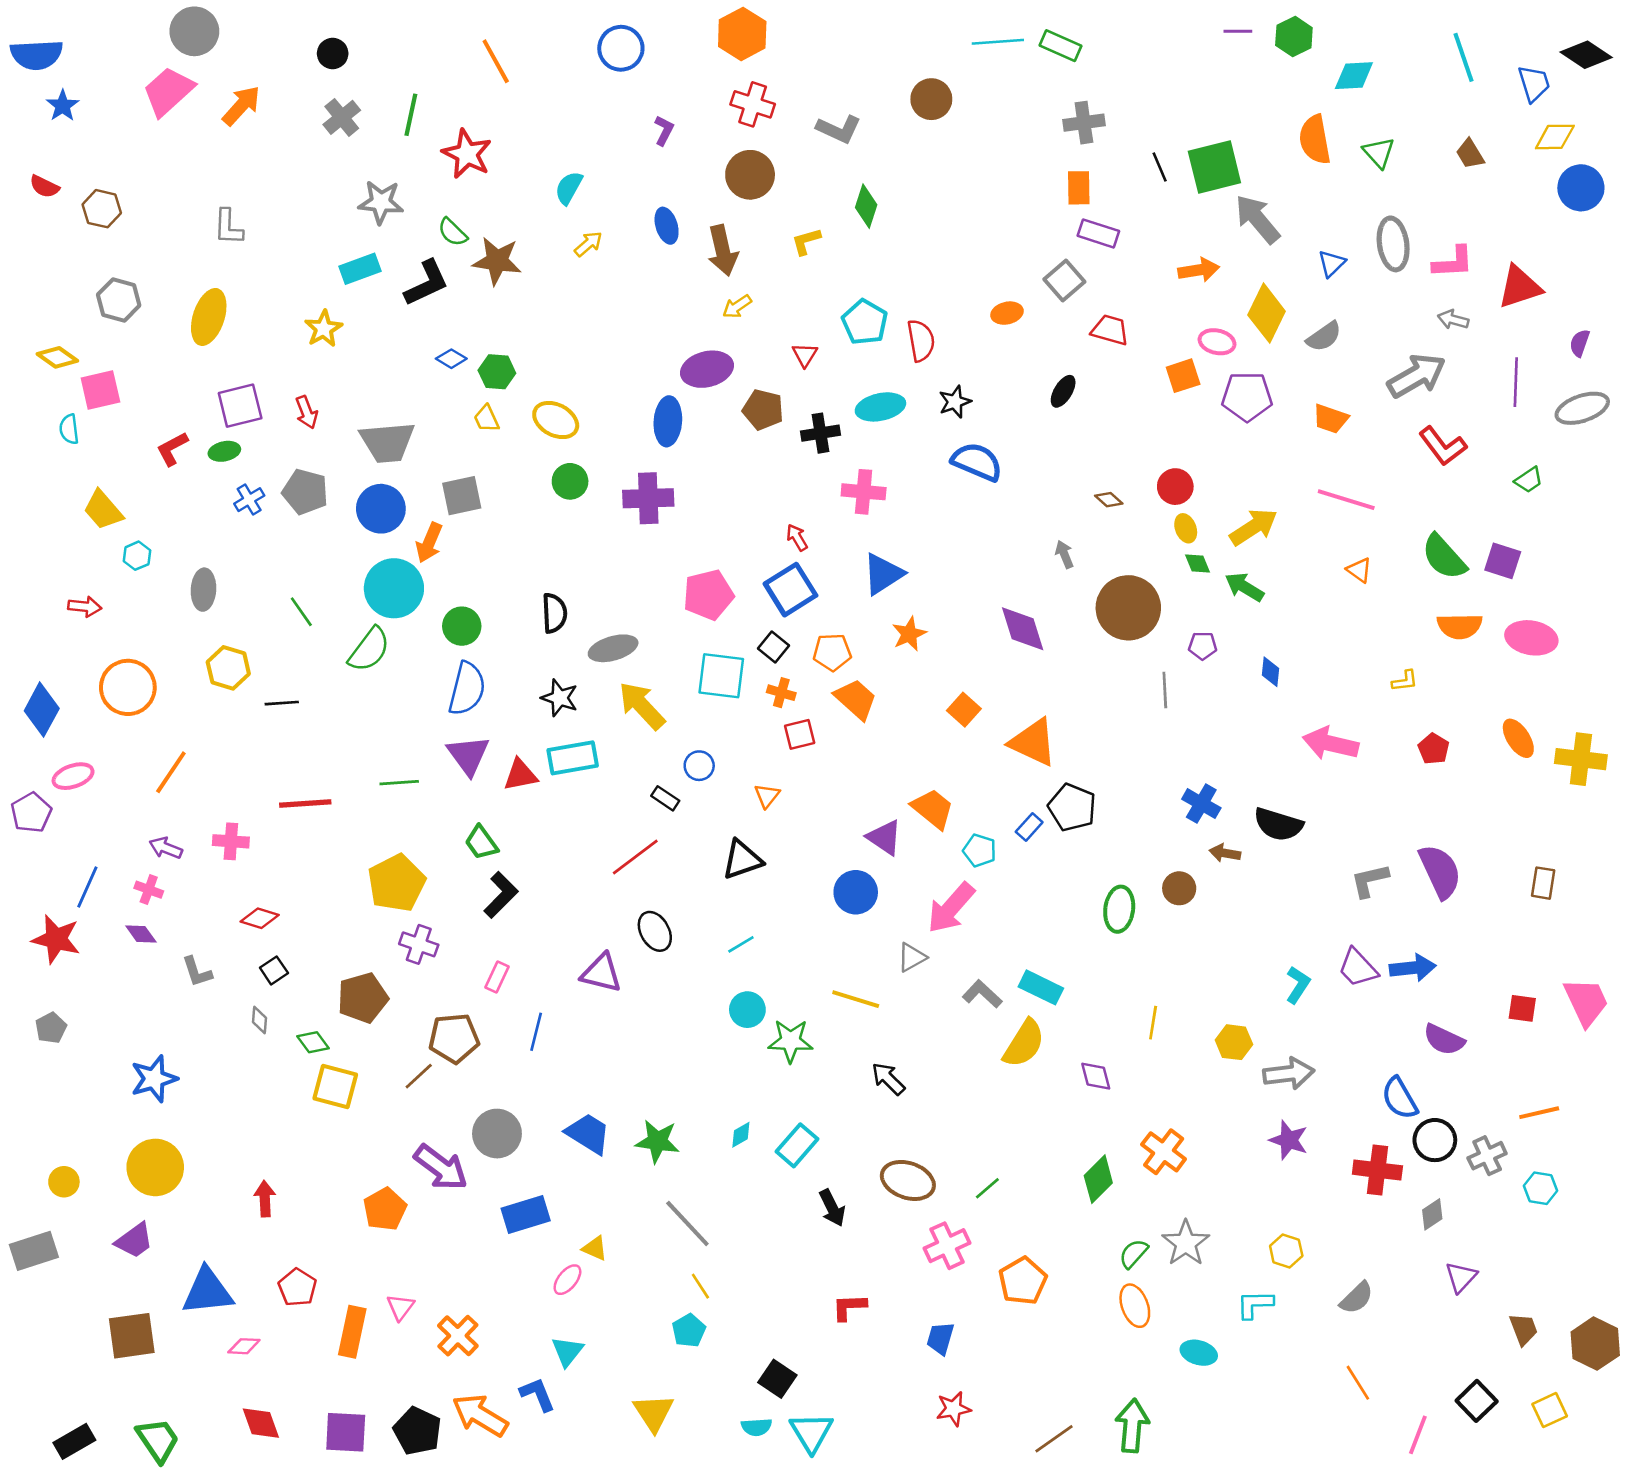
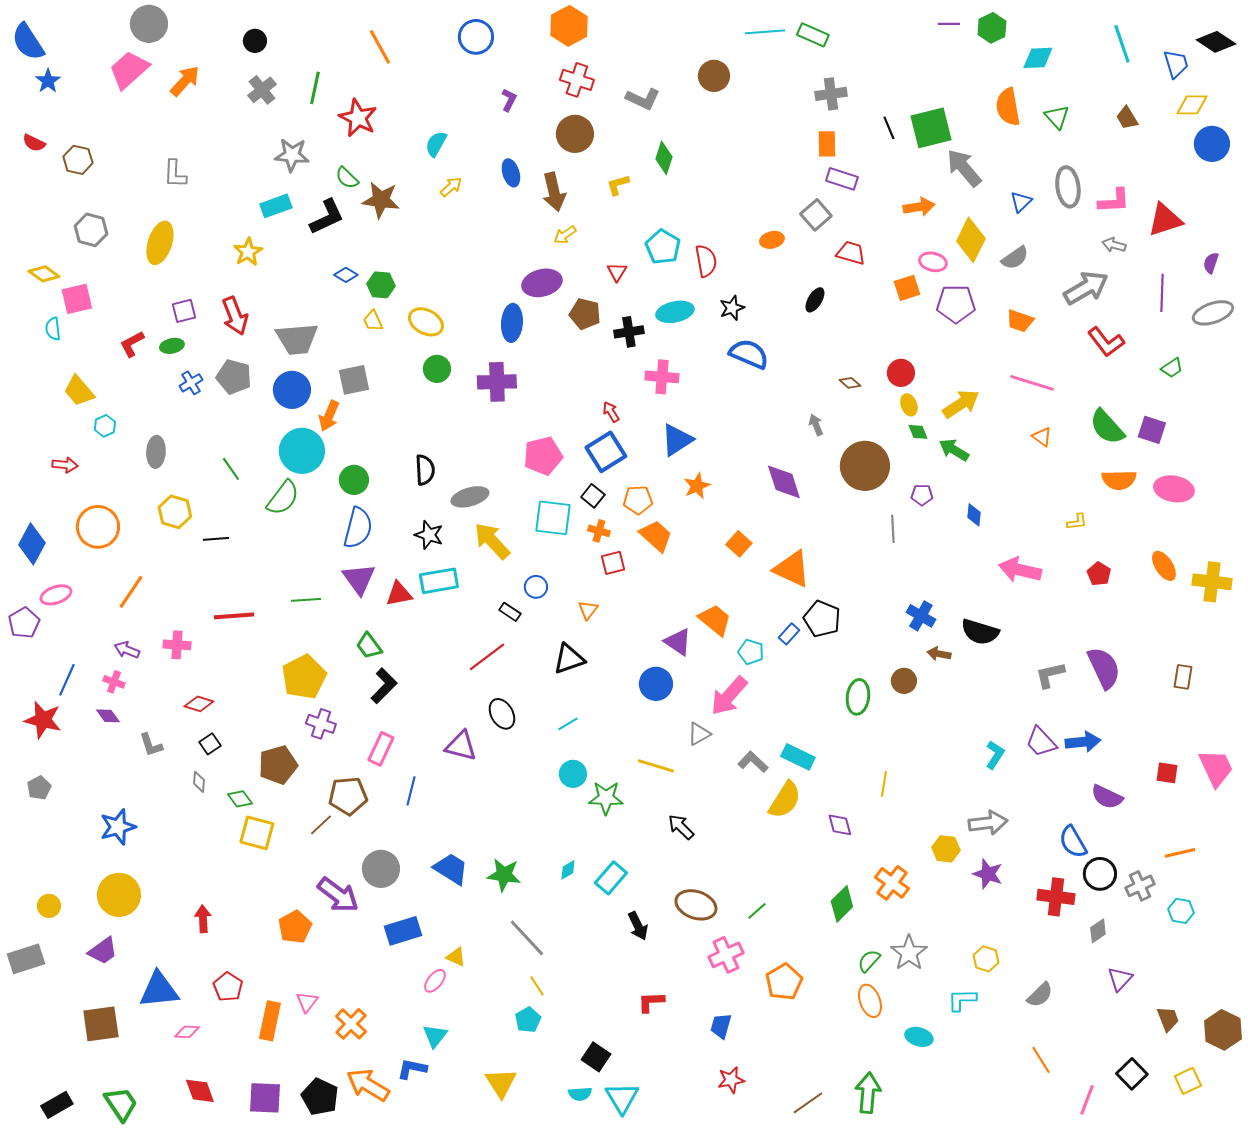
blue semicircle: (37, 55) -> (28, 42), turned 60
purple square: (240, 406) -> (184, 311), size x0.7
red arrow: (307, 412) -> (235, 316), size x1.5
pink rectangle: (497, 977) -> (381, 749), size x1.4
yellow hexagon: (1234, 1042) -> (946, 849), moved
blue L-shape: (537, 1394) -> (412, 1069), turned -56

